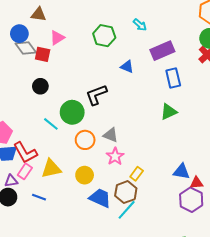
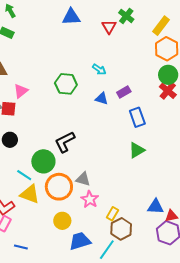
purple rectangle: (162, 51) -> (124, 92), size x0.6
blue triangle: (127, 67) -> (102, 99), moved
orange circle: (85, 140) -> (59, 187), size x1.4
yellow triangle: (51, 169) -> (30, 194), moved, turned 40
brown hexagon: (126, 192) -> (121, 229), moved
blue trapezoid: (100, 198) -> (80, 241), turned -35

